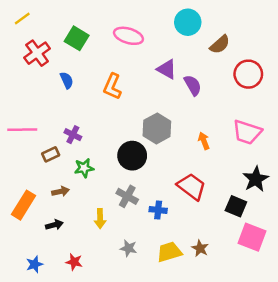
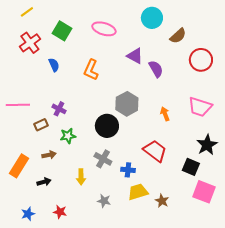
yellow line: (22, 19) -> (27, 12), moved
yellow trapezoid: (169, 252) -> (138, 192), moved

